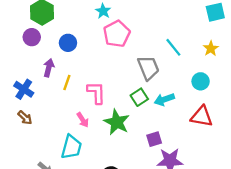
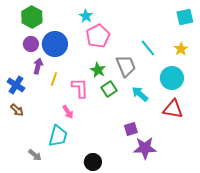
purple circle: (32, 37) -> (31, 44), moved
blue circle: (68, 43) -> (55, 44), size x1.6
cyan circle: (201, 81) -> (172, 78), size x1.5
green square: (139, 97) -> (109, 89), moved
cyan arrow: (164, 99) -> (140, 94), turned 60
green star: (117, 122) -> (98, 70), moved, size x0.7

